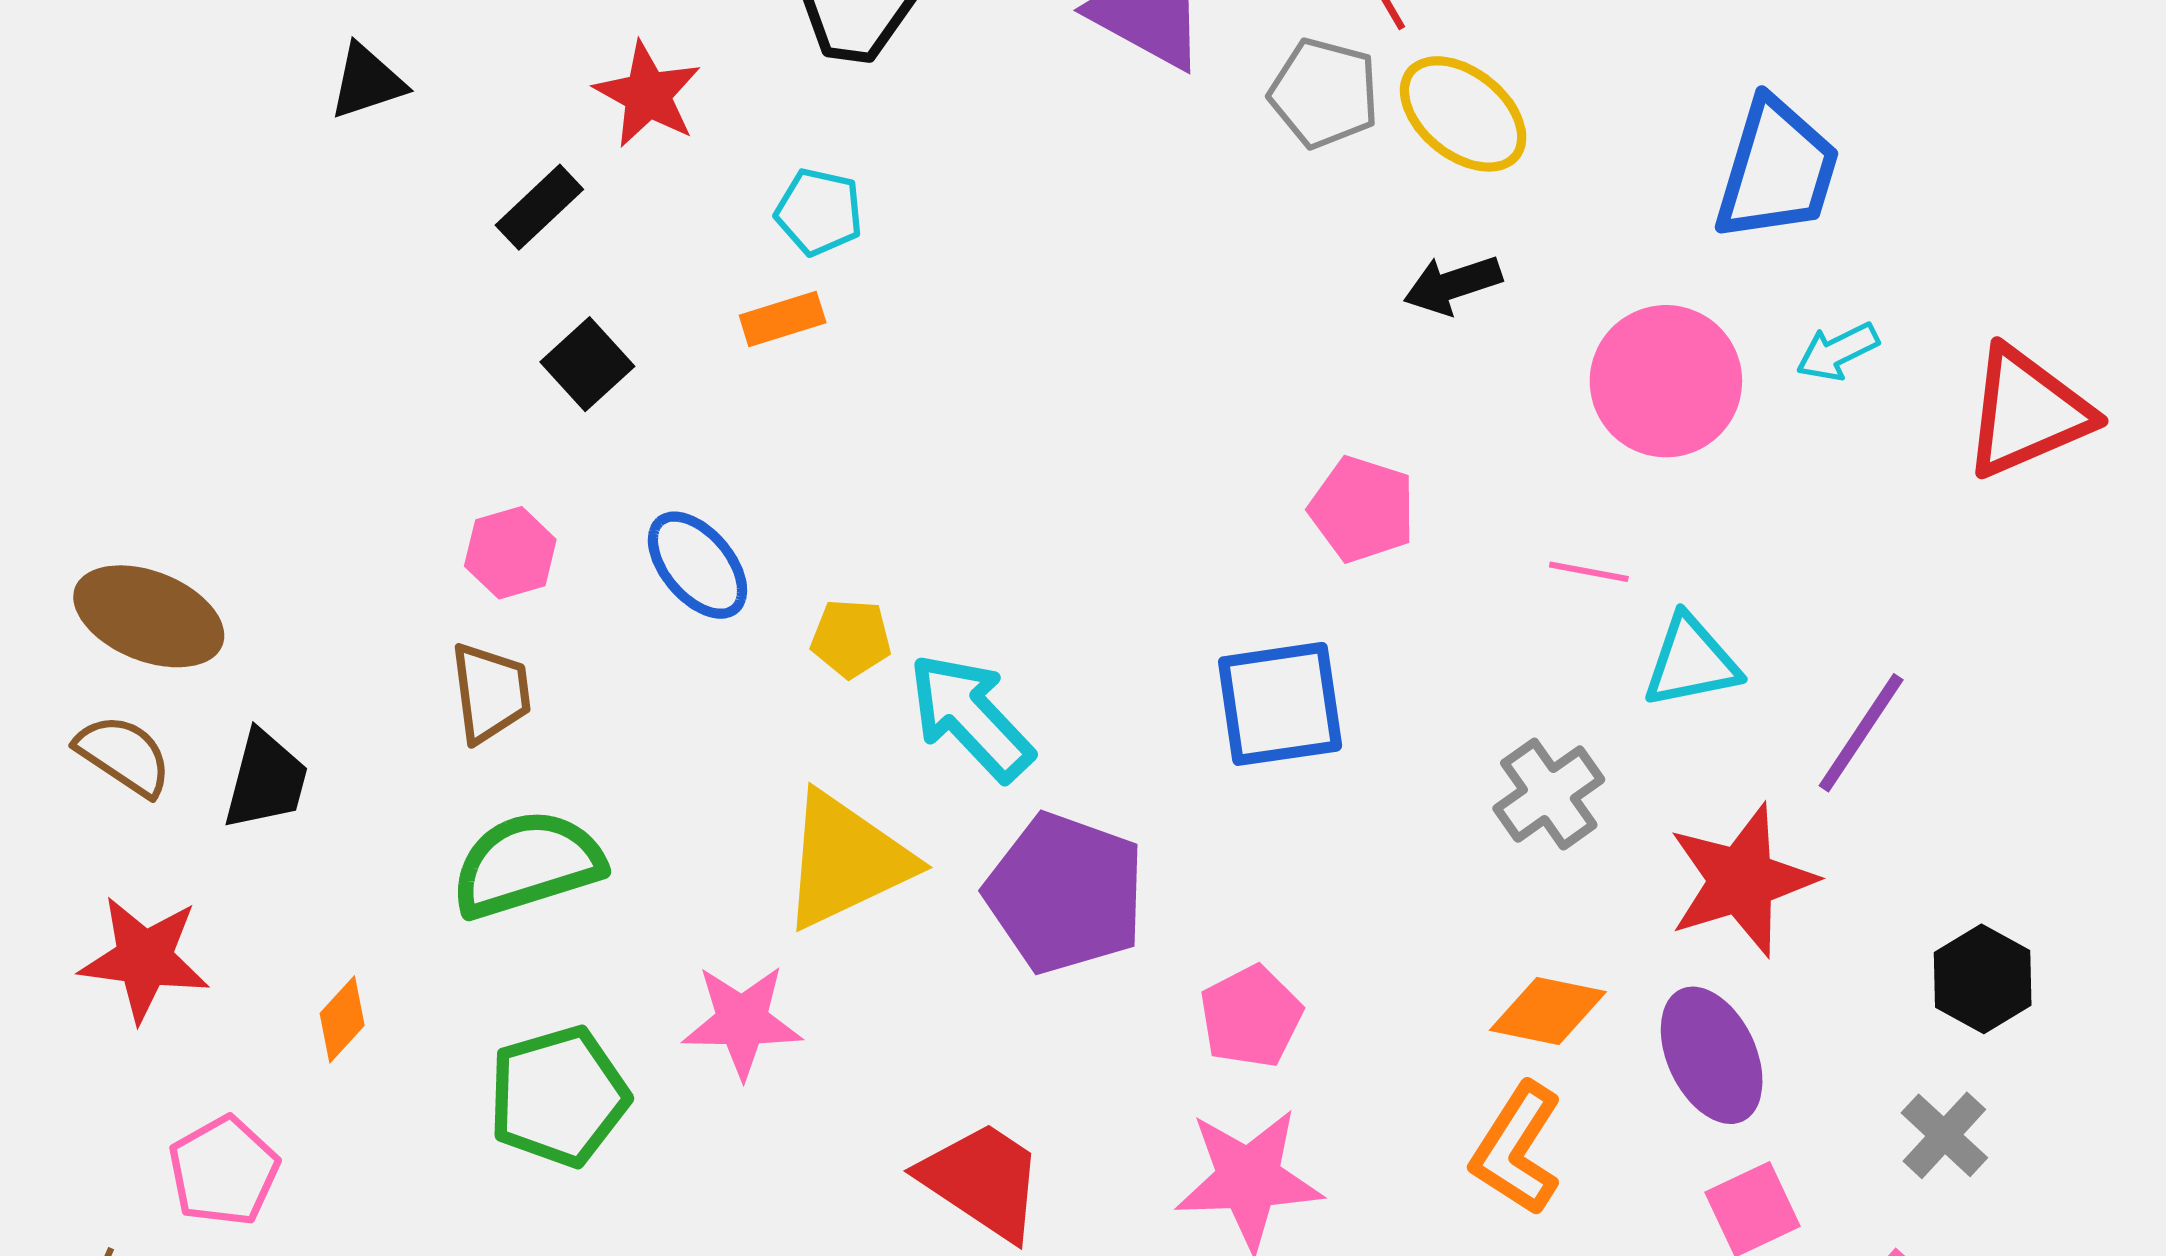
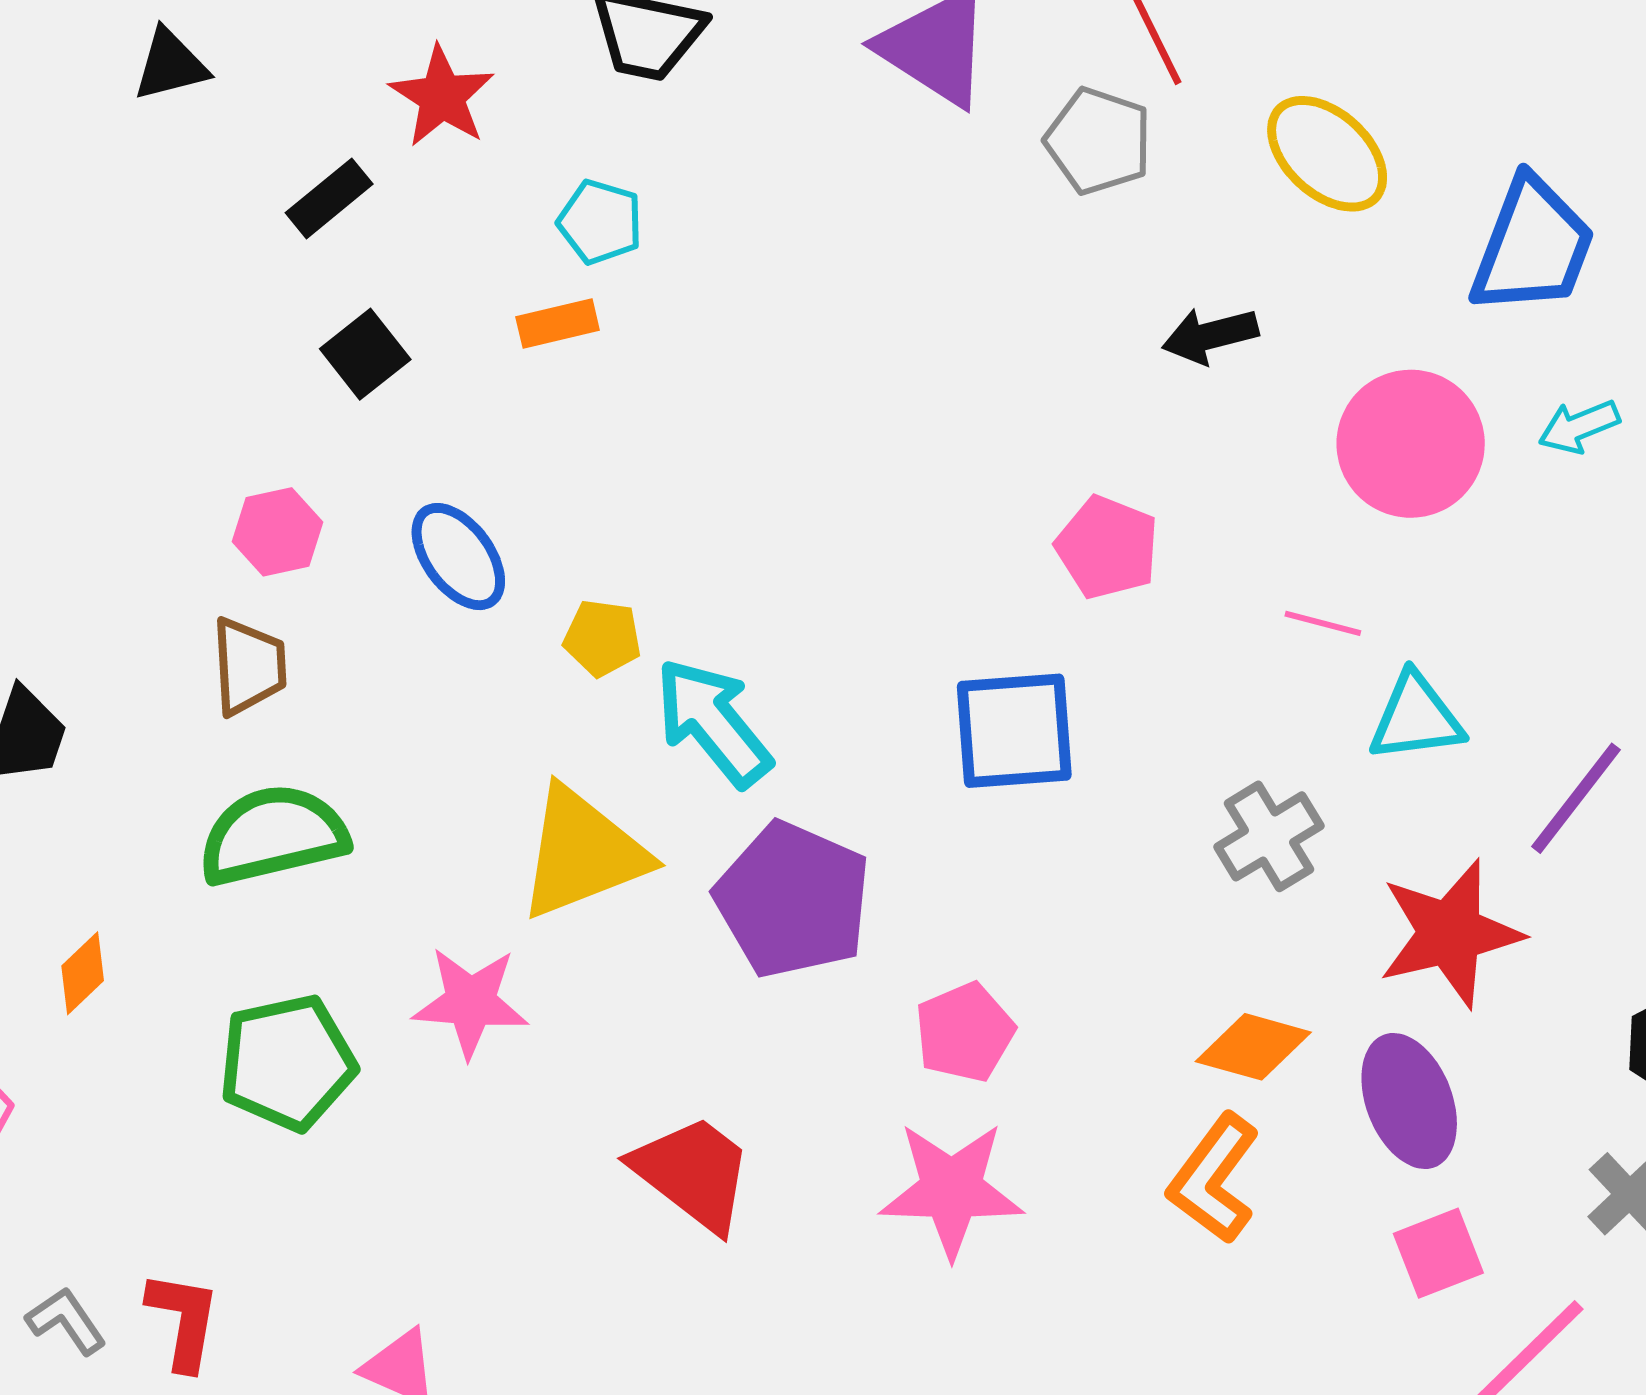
yellow ellipse: (1463, 114) -> (1327, 154), moved

